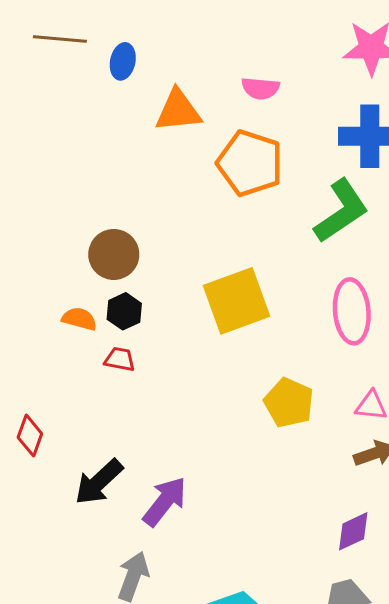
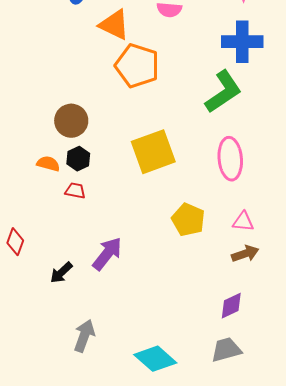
orange triangle: (178, 111) -> (114, 25), turned 32
orange pentagon: (250, 163) -> (137, 66), moved
black arrow: (99, 482) -> (61, 273), size x0.7
purple arrow: (165, 501) -> (107, 254), moved

